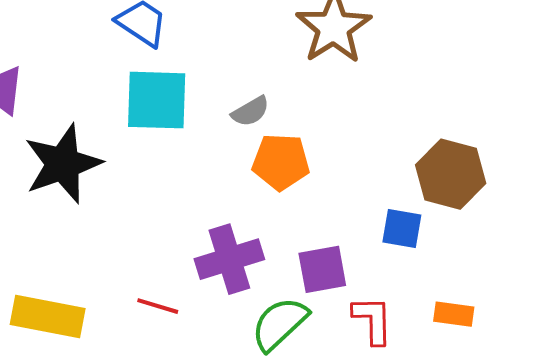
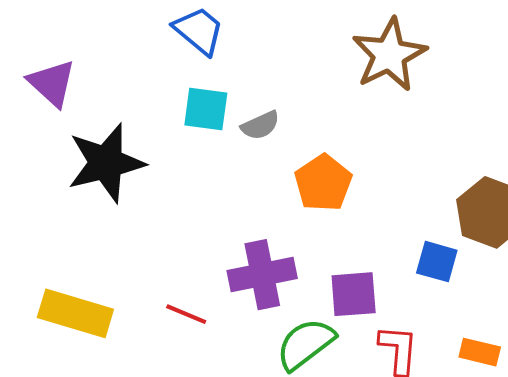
cyan square: (157, 100) -> (206, 109), size x0.7
gray semicircle: (251, 111) -> (260, 125), moved
orange pentagon: (281, 162) -> (323, 183), turned 30

